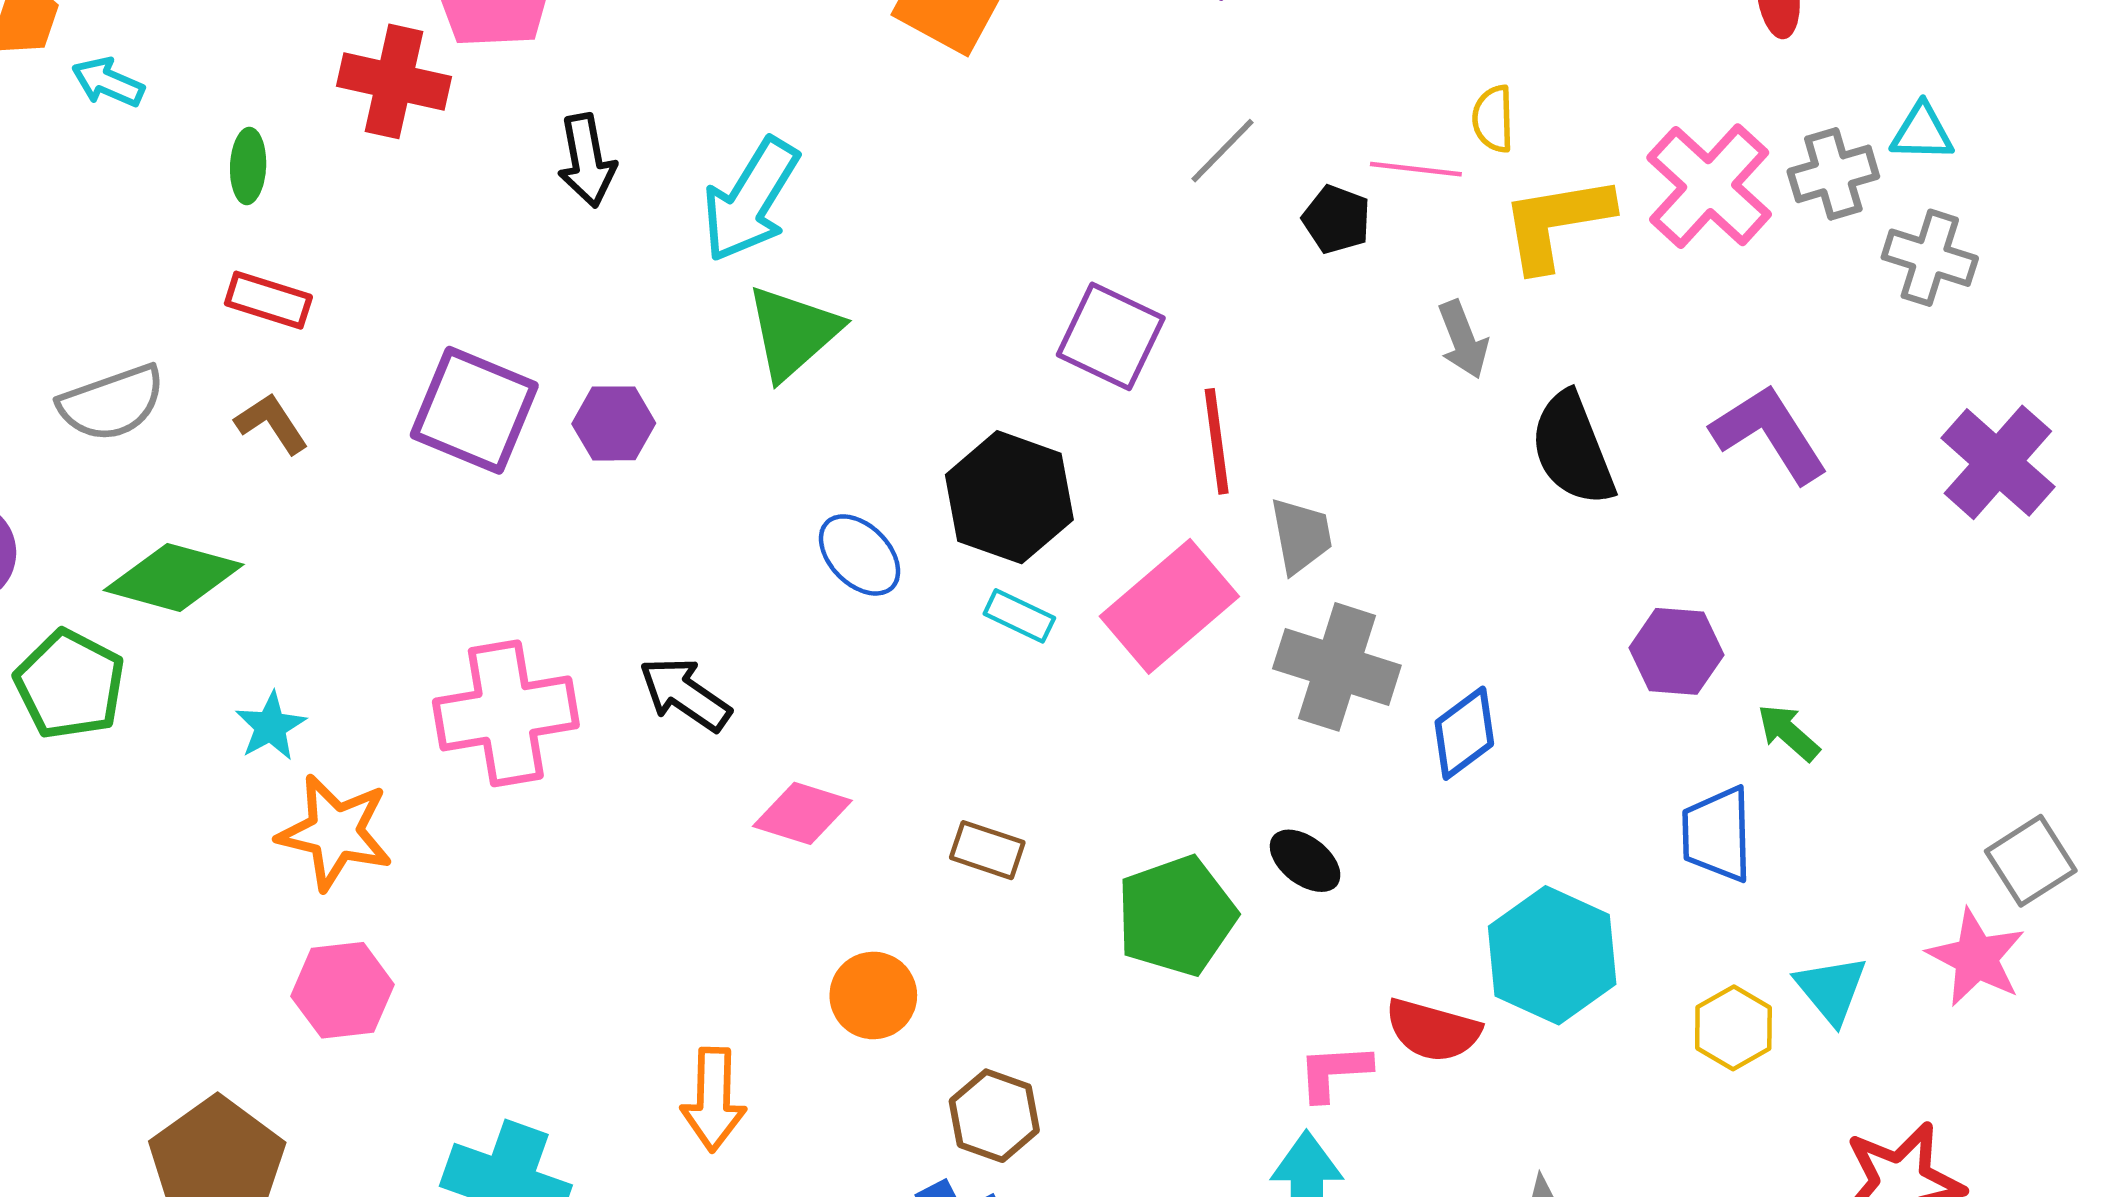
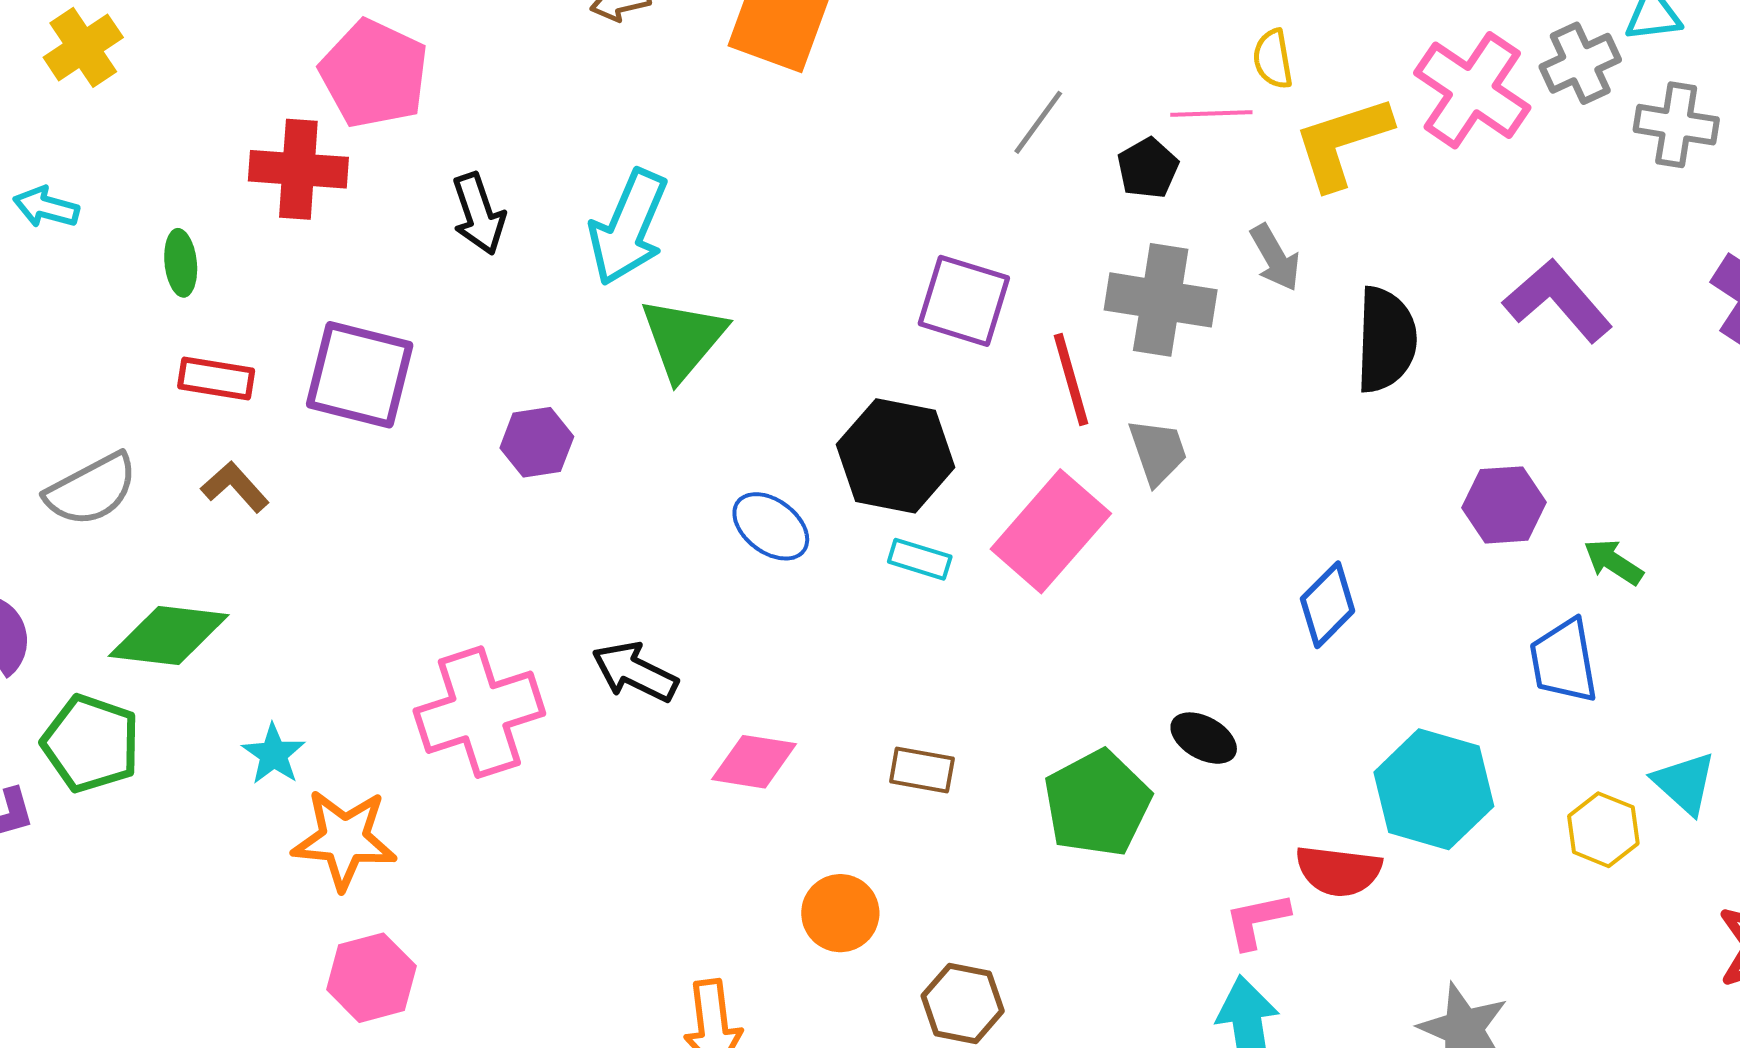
black pentagon: (1336, 219) -> (1148, 168), turned 30
purple square: (474, 410) -> (360, 375), moved
black semicircle: (1572, 449) -> (1386, 340), turned -148
gray cross: (1337, 667) -> (1161, 300), moved

